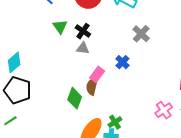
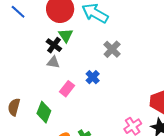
green triangle: (60, 27) -> (66, 35), moved
brown semicircle: (92, 86) -> (14, 107), moved

